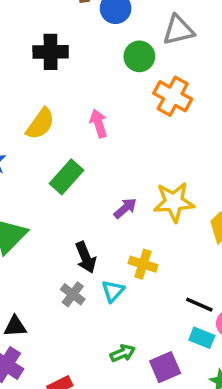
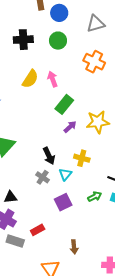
green circle: (139, 56) -> (58, 41), moved
yellow semicircle: (40, 124) -> (30, 79), moved
green rectangle: (67, 177) -> (64, 104), moved
green arrow: (123, 353) -> (95, 197), moved
purple square: (165, 367) -> (63, 202), moved

